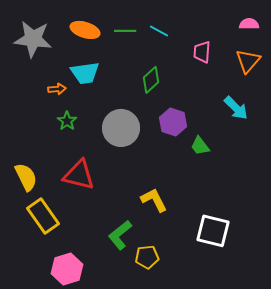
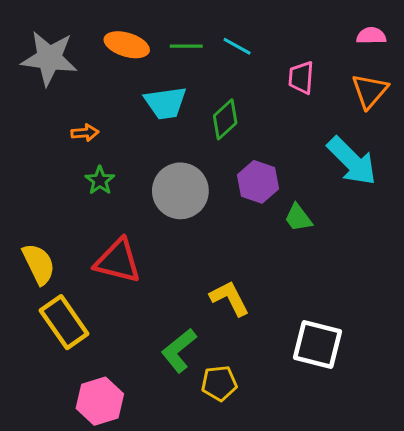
cyan trapezoid: (85, 73) -> (165, 103), moved
cyan arrow: (236, 108) -> (352, 161), size x1.4

